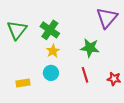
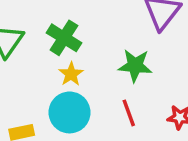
cyan circle: (51, 73) -> (70, 112), size x1.5

